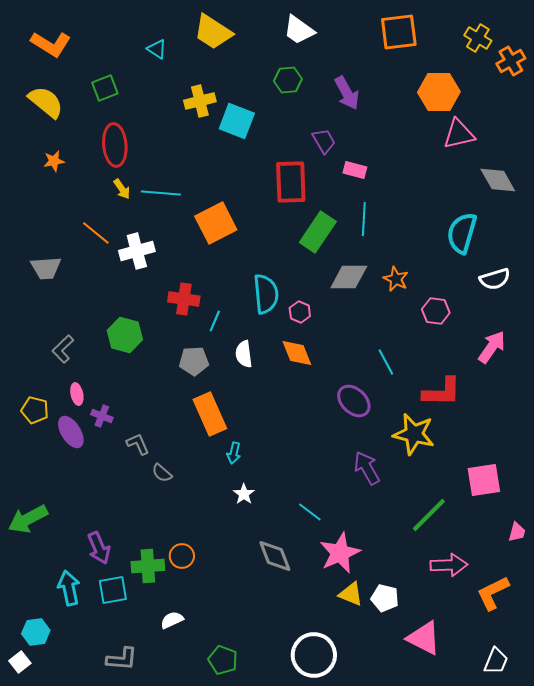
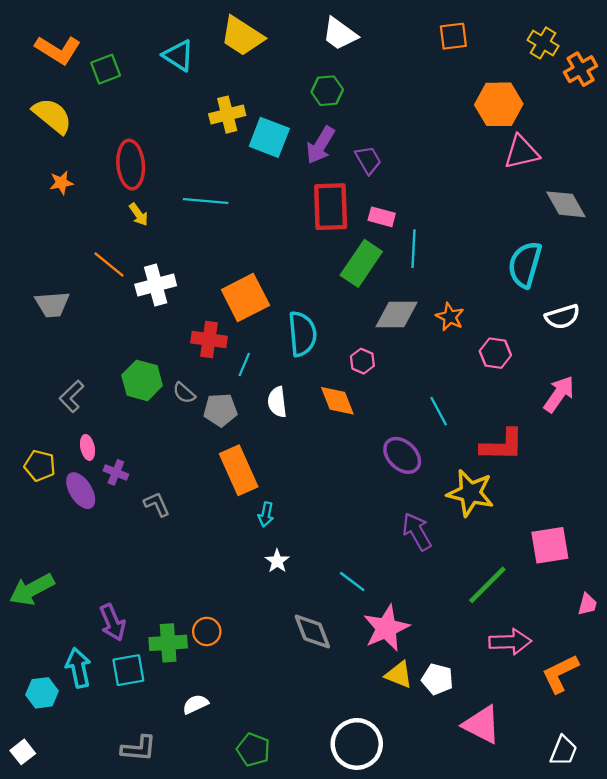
orange square: (399, 32) -> (453, 36), size x0.7
cyan triangle: (157, 49) -> (178, 55), size x1.4
green square: (105, 88) -> (106, 69), moved
purple arrow: (347, 93) -> (320, 145), moved, turned 60
pink rectangle: (355, 170) -> (382, 217), moved
cyan line: (161, 193) -> (206, 201), moved
orange square: (216, 223) -> (245, 297), moved
pink hexagon: (300, 312) -> (362, 361), moved
gray semicircle: (162, 473) -> (184, 393), moved
cyan hexagon: (36, 632) -> (42, 693), moved

